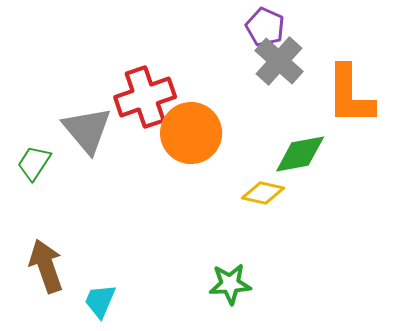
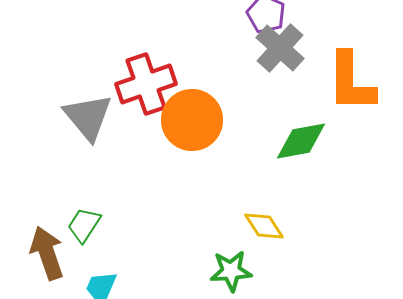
green trapezoid: (34, 163) -> (84, 225), moved
yellow diamond: (263, 193) -> (264, 226), moved, turned 45

